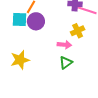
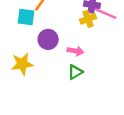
purple circle: (36, 21) -> (48, 39), moved
yellow cross: (78, 31) -> (88, 19), moved

